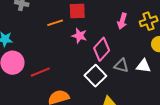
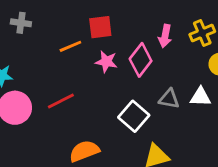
pink diamond: (102, 49) -> (141, 60), moved
red line: (40, 72) -> (61, 101), moved

